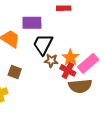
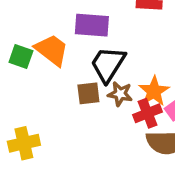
red cross: (68, 70) -> (148, 113), turned 35
brown square: (15, 72) -> (88, 93), moved, turned -32

